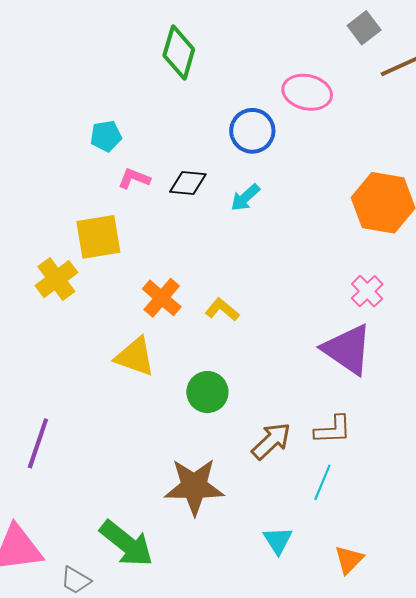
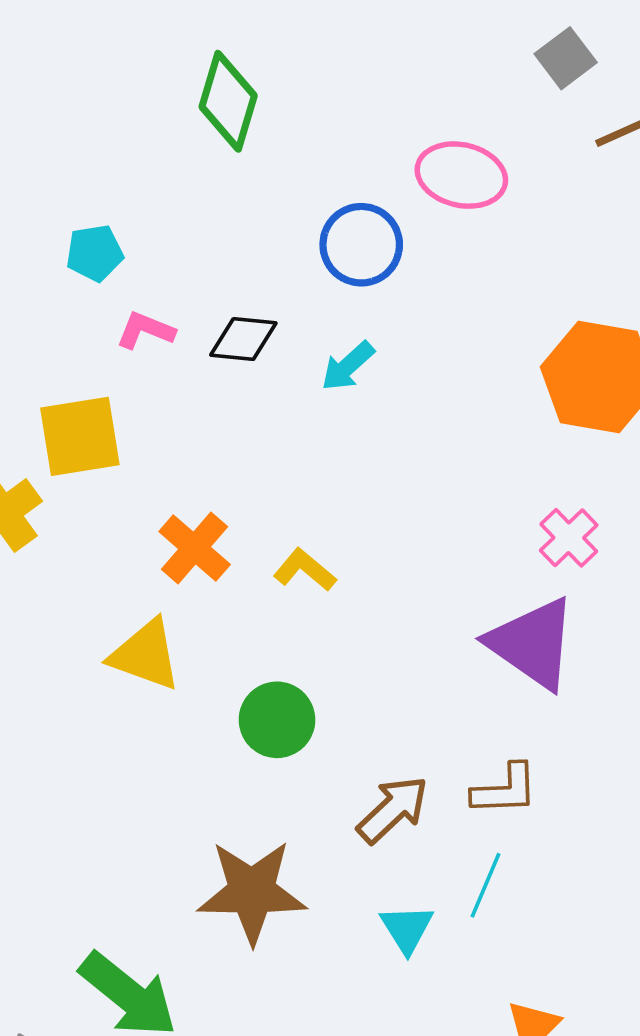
cyan triangle: (278, 540) -> (407, 929), moved

